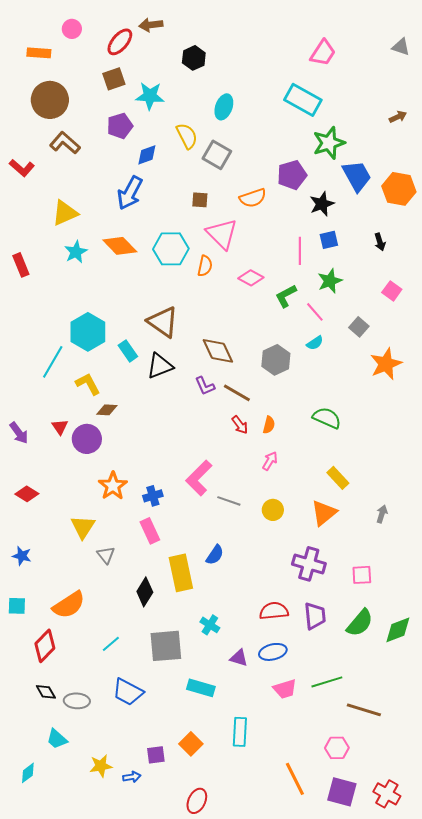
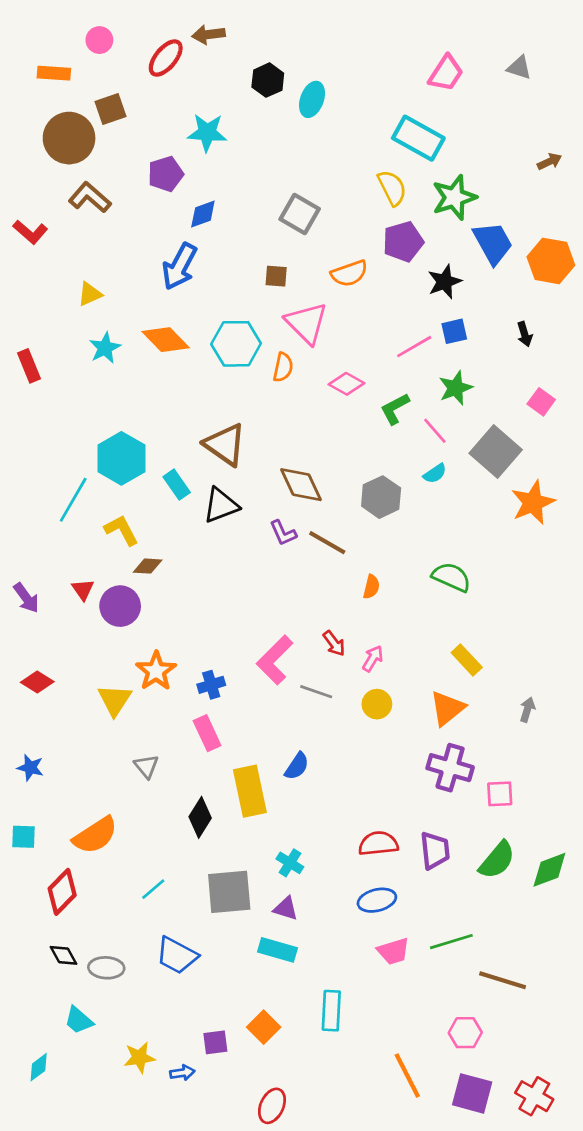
gray triangle: (401, 47) -> (519, 68), moved
brown square: (114, 79) -> (110, 109), moved
cyan ellipse: (224, 107) -> (312, 99), moved
yellow semicircle: (187, 136) -> (392, 188), moved
yellow triangle: (65, 213) -> (90, 294), size x0.7
pink line: (300, 251) -> (414, 347), turned 60
gray square: (359, 327) -> (496, 451), size x1.8
red arrow: (240, 425) -> (334, 643), moved
pink arrow: (270, 461) -> (373, 659), moved
yellow triangle: (83, 527) -> (115, 700), moved
purple cross: (309, 564) -> (450, 768), moved
purple triangle: (239, 658) -> (286, 908), moved

